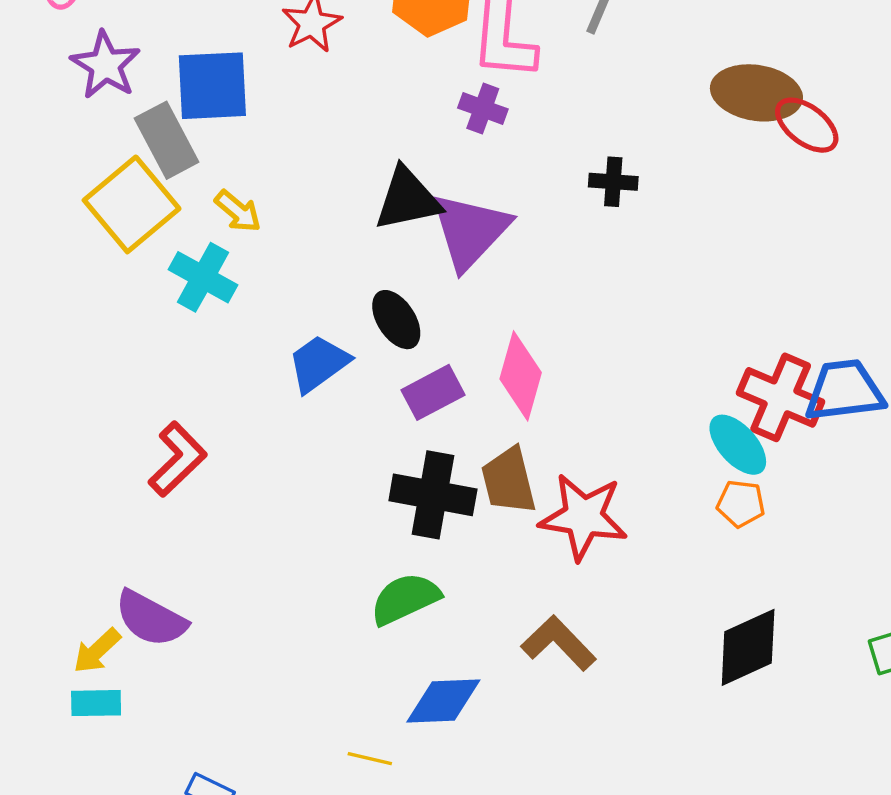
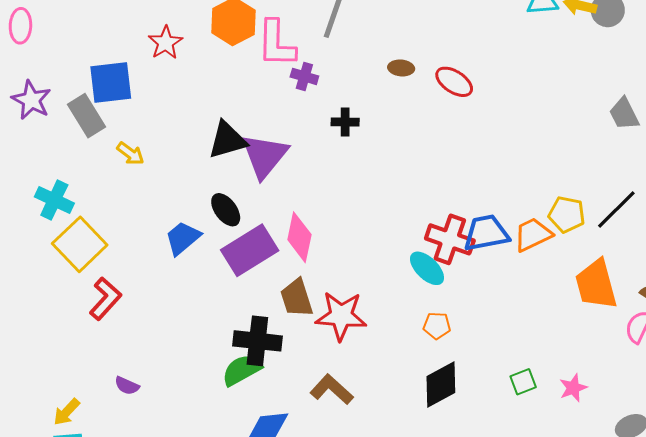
purple star: (105, 65) -> (31, 100), moved
brown ellipse: (756, 93) -> (401, 68), moved, size x0.5
purple cross: (483, 108) -> (304, 76), moved
yellow square: (132, 204) -> (80, 244), moved
cyan cross: (203, 277) -> (54, 200), moved
purple rectangle: (433, 392) -> (250, 250), size x1.6
black cross: (433, 495) -> (257, 341), moved
orange pentagon: (741, 504) -> (437, 326), moved
purple semicircle: (151, 619) -> (127, 386), moved, size x0.6

